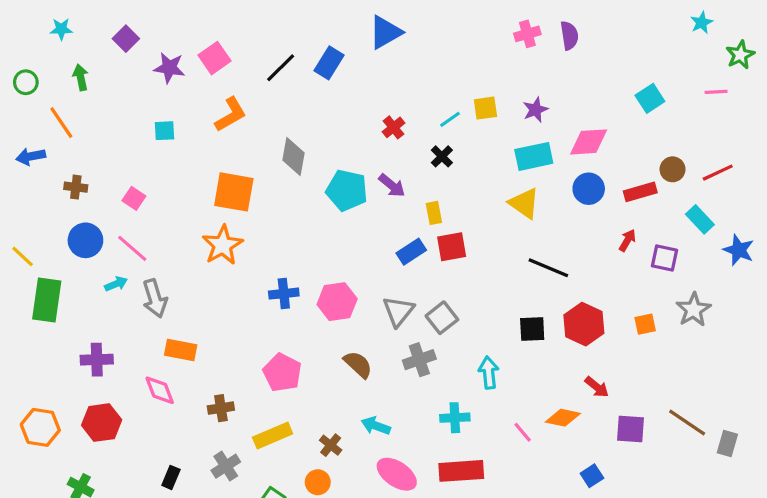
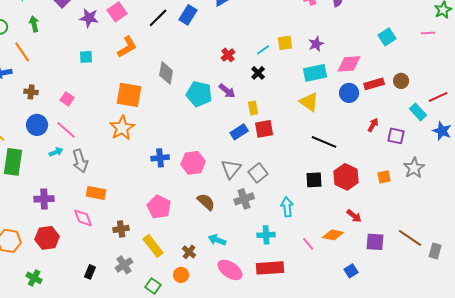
red line: (718, 173) -> (438, 97), moved
red rectangle: (640, 192) -> (374, 84), moved
yellow rectangle: (273, 435) -> (153, 246), turned 75

